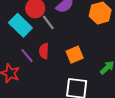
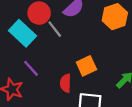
red semicircle: (44, 51) -> (66, 83), moved

